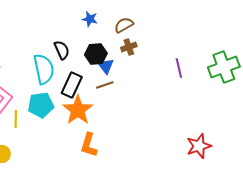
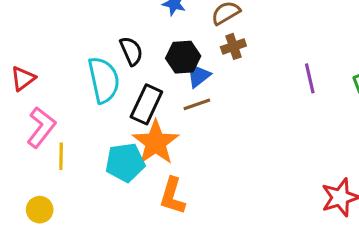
blue triangle: (106, 66) -> (198, 75), turned 30
cyan pentagon: (41, 105) -> (125, 162), moved

